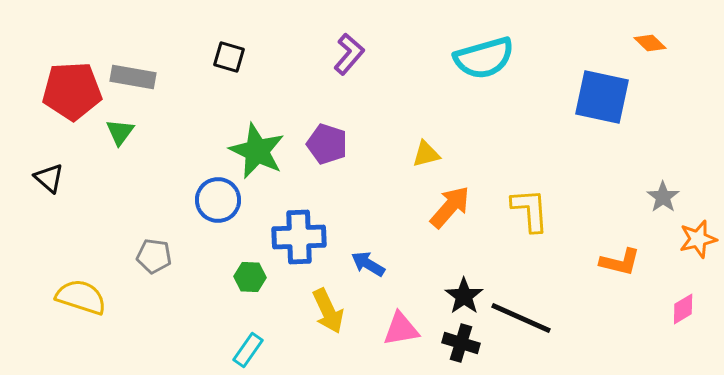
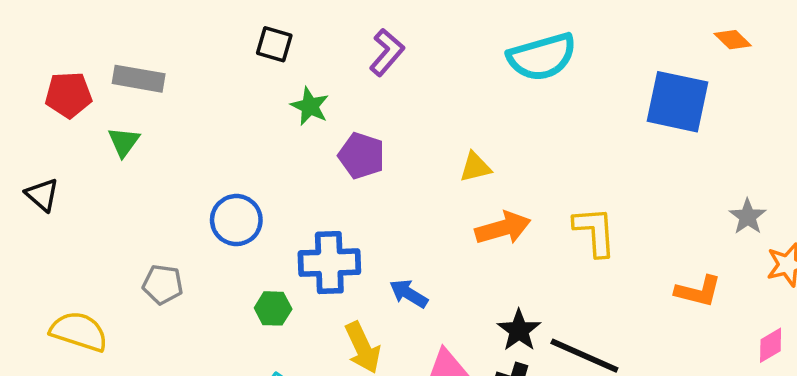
black square: (229, 57) -> (274, 44), moved
red pentagon: (72, 91) -> (69, 95), size x0.7
green star: (257, 151) -> (310, 106), moved, size x0.6
orange arrow: (450, 207) -> (503, 228), turned 33

